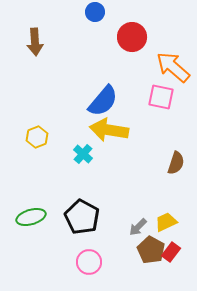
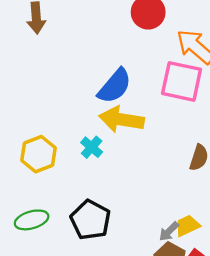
pink square: (161, 97) -> (182, 81), size x1.4
yellow hexagon: (37, 137) -> (38, 154), moved, size x1.4
gray arrow: (138, 227) -> (169, 231), moved

